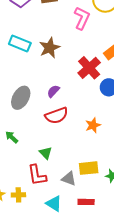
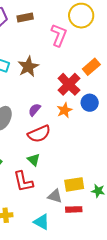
orange star: (93, 125) -> (64, 110), moved
green triangle: (46, 153) -> (34, 160), moved
red L-shape: (37, 175) -> (23, 182), moved
red rectangle: (86, 202) -> (74, 209), moved

